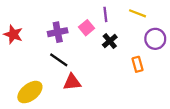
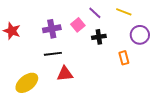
purple line: (105, 14) -> (95, 13), turned -40
black cross: (110, 41) -> (99, 37), turned 32
black line: (59, 60) -> (53, 54), turned -42

